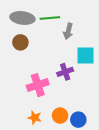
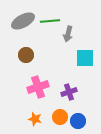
gray ellipse: (22, 18) -> (23, 21), turned -35
brown circle: (20, 42) -> (26, 55), moved
purple cross: (65, 72) -> (69, 92), moved

